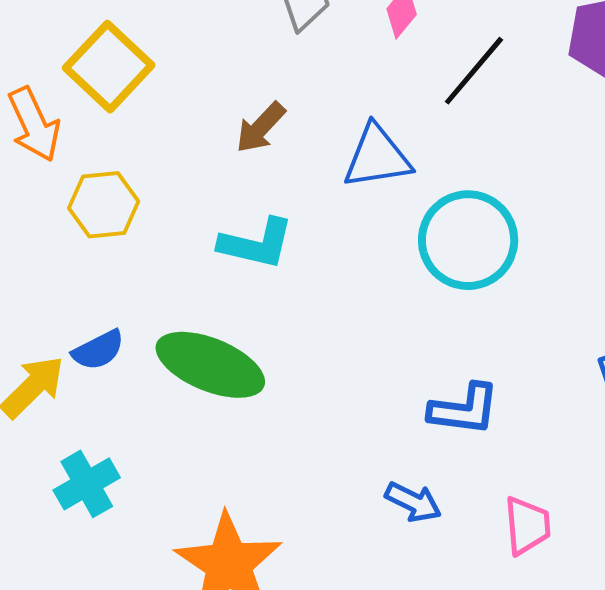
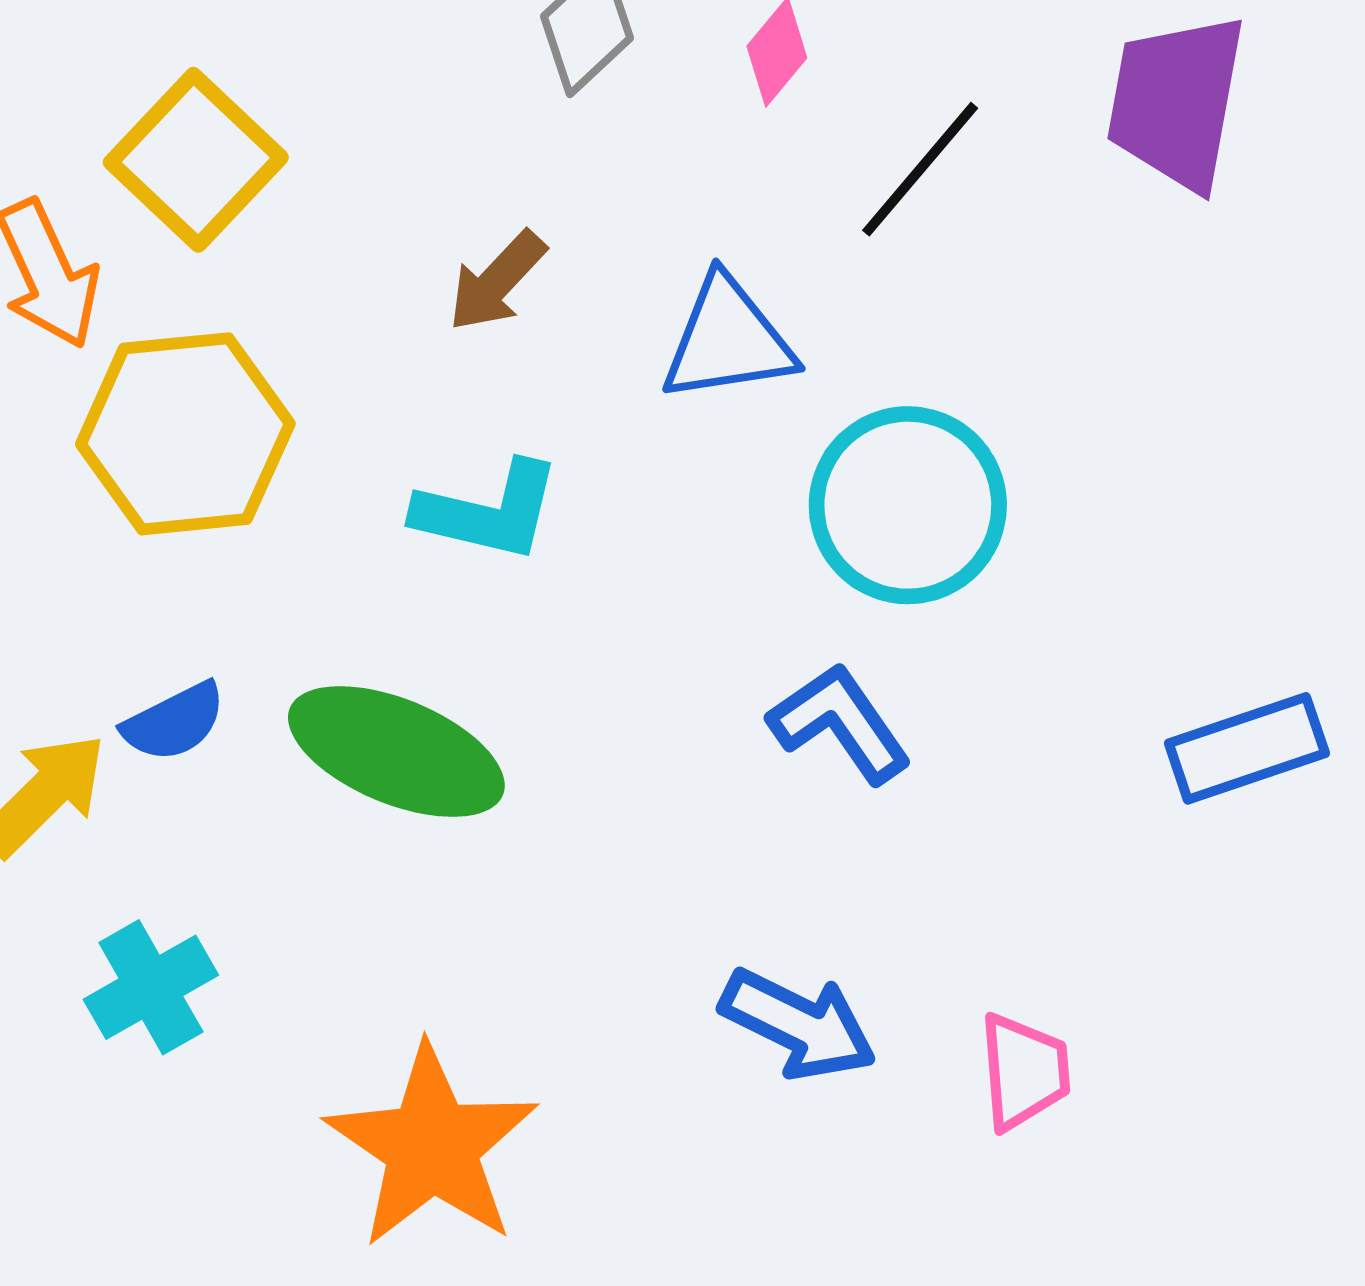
yellow hexagon: (104, 205) -> (185, 434), size x1.5
blue L-shape: (464, 409) -> (840, 723), moved, turned -132
blue arrow: (413, 502) -> (798, 1024), size x1.4

